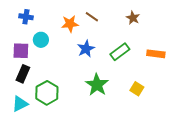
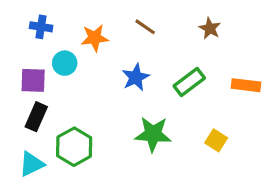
orange star: (70, 24) -> (95, 38), moved
green star: (97, 85) -> (153, 134), turned -30

